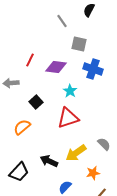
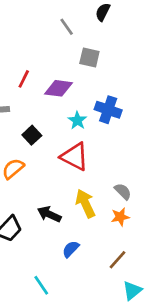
blue cross: (93, 69) -> (108, 110), moved
red triangle: (68, 118) -> (75, 157), turned 45
yellow arrow: (76, 153) -> (85, 203), turned 100
orange star: (93, 173) -> (120, 217), moved

